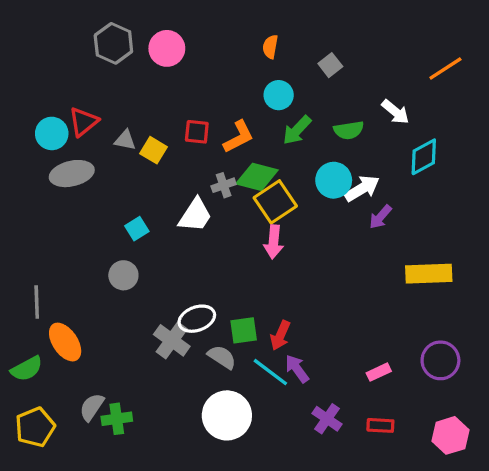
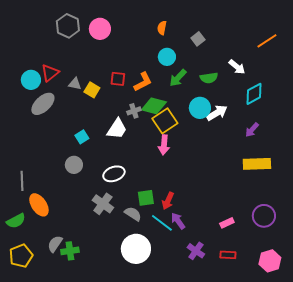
gray ellipse: (72, 174) -> (43, 104), turned -30
purple arrow: (380, 217) -> (252, 130), moved
white ellipse: (197, 319) -> (114, 174), moved

